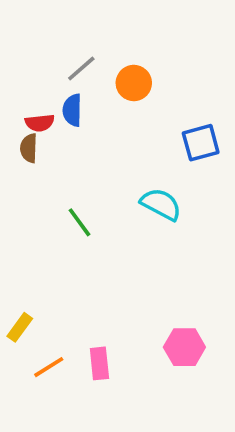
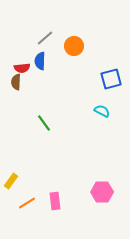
cyan semicircle: (161, 204) -> (102, 111), moved, size x0.7

